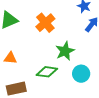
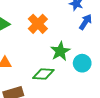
cyan circle: (81, 74) -> (82, 63), moved

